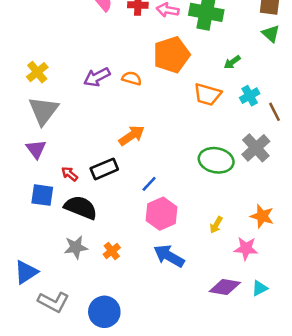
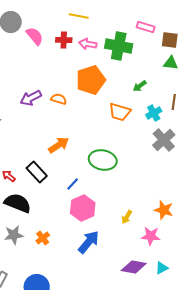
green triangle: (271, 34) -> (171, 63), turned -35
brown line: (275, 112) -> (174, 102), moved, turned 35
gray cross: (256, 148) -> (164, 140), moved
green ellipse: (216, 160) -> (103, 160), moved
black rectangle: (104, 169) -> (37, 172), turned 70
blue arrow: (169, 256) -> (89, 242), turned 100

